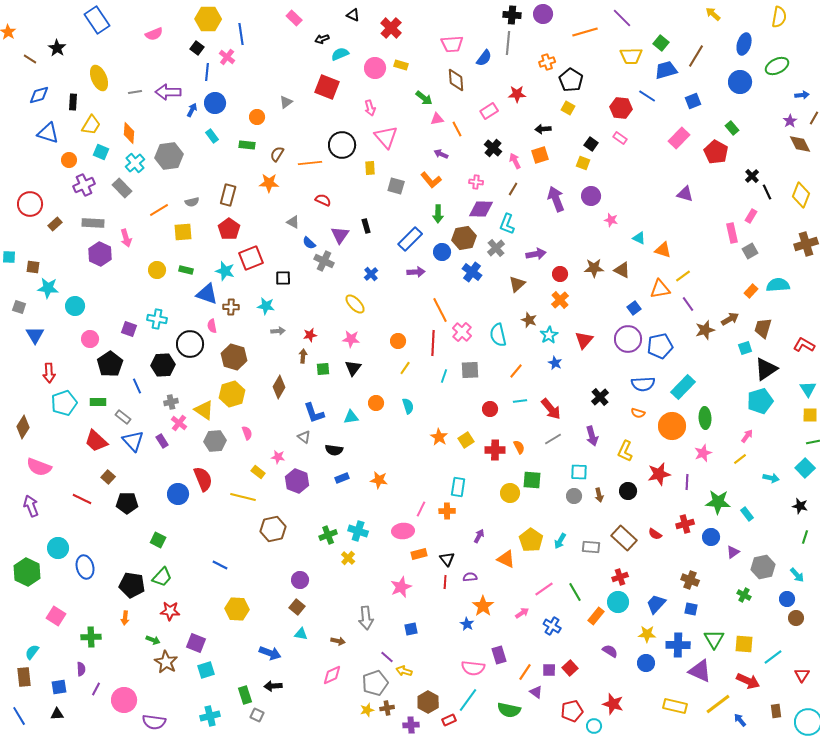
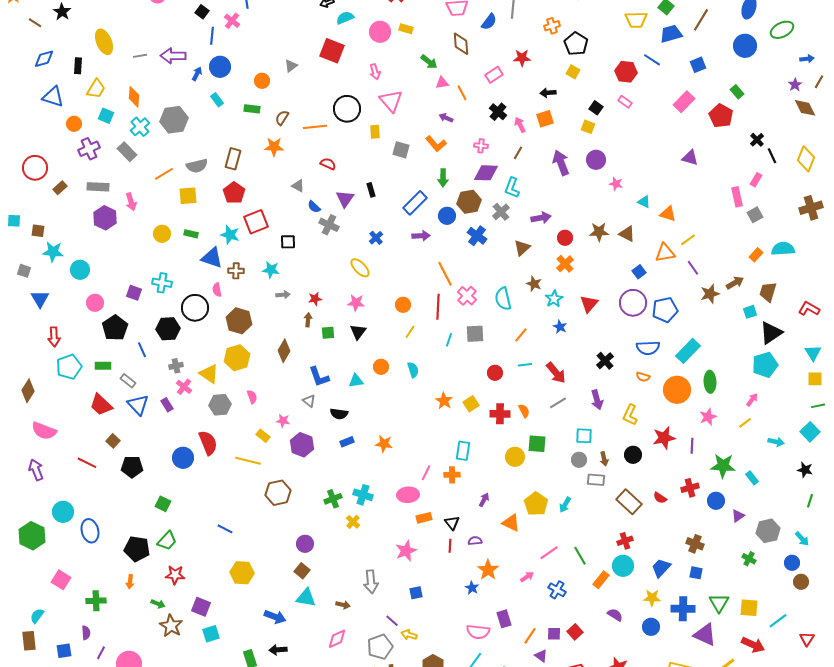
gray semicircle: (192, 202) -> (197, 166), size x1.5
gray rectangle: (591, 547) -> (596, 480), moved
cyan triangle: (301, 634) -> (306, 598), size x1.5

